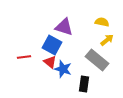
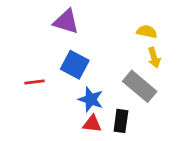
purple triangle: (64, 27) -> (66, 22), moved
yellow arrow: (107, 40) -> (154, 58), turned 112
red triangle: (50, 62) -> (92, 124), moved, turned -32

